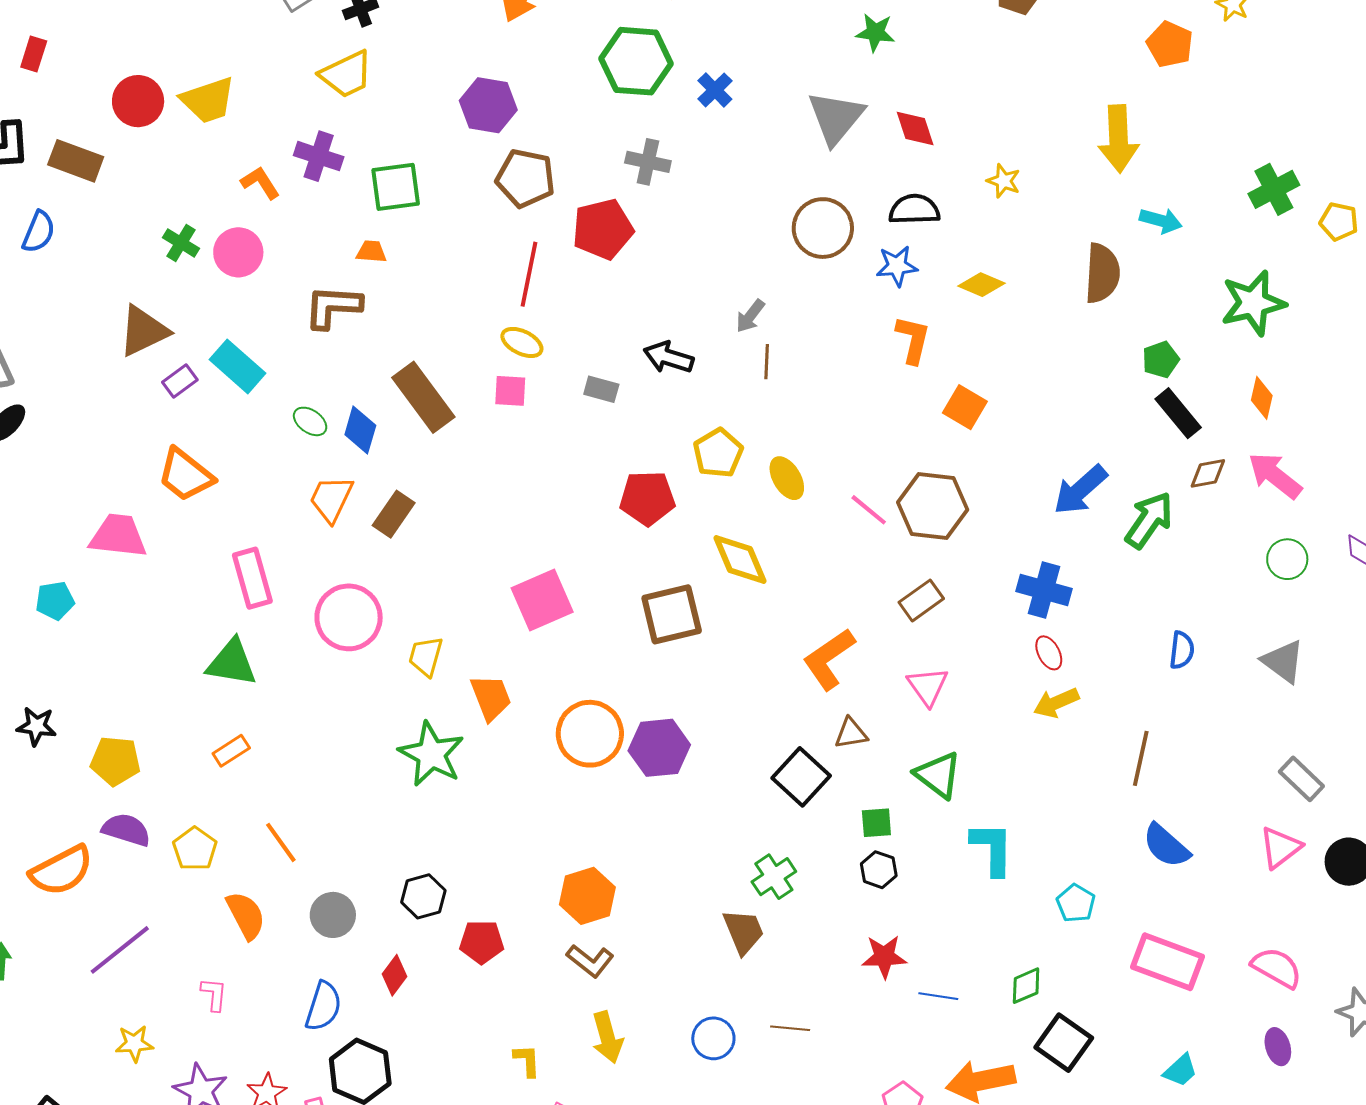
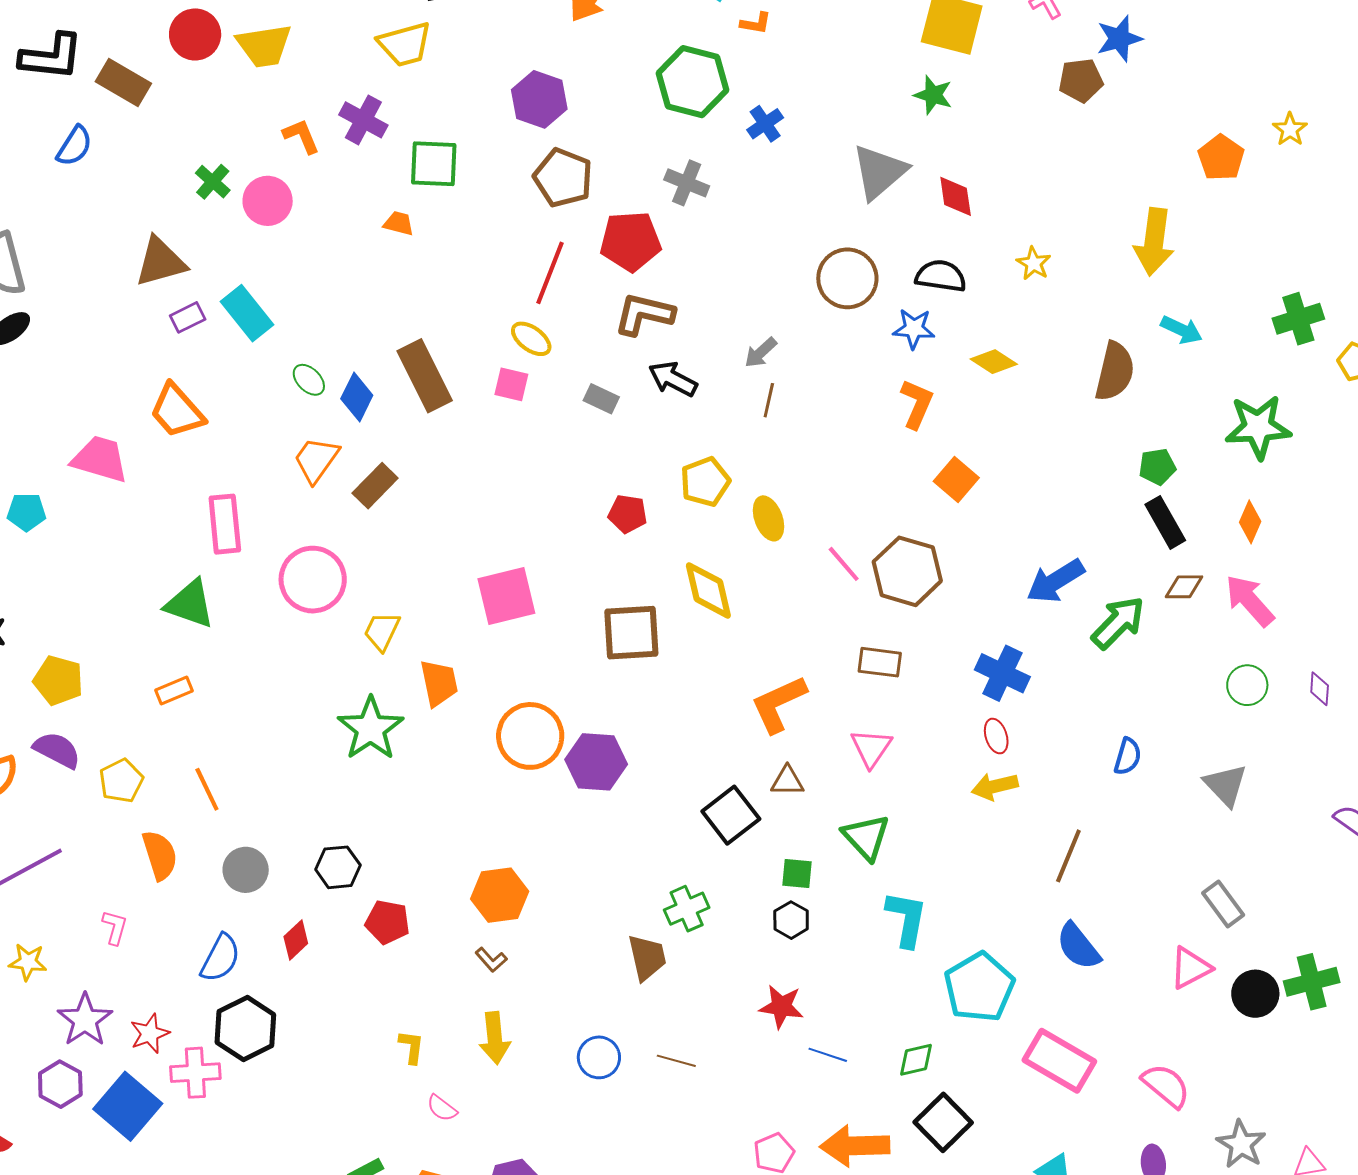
brown L-shape: (333, 307) -> (644, 314), moved
red pentagon: (647, 498) -> (628, 514), size x0.7
brown rectangle: (921, 600) -> (880, 662), turned 33
cyan pentagon: (1076, 903) -> (979, 987), size x1.8
brown L-shape: (590, 961) -> (491, 960), size x0.7

